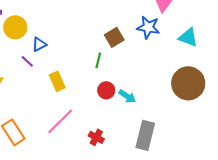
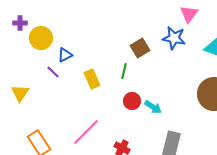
yellow rectangle: (57, 81) -> (92, 79), moved

